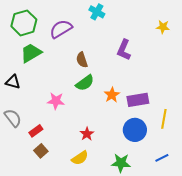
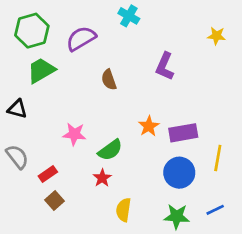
green semicircle: (85, 83) -> (110, 150), moved
red star: (87, 134) -> (102, 178), moved
yellow semicircle: (80, 158) -> (123, 210), moved, turned 132
green star: (121, 163) -> (177, 216), moved

